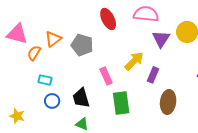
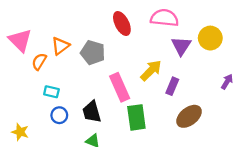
pink triangle: (17, 34) -> (20, 40), turned 30
pink rectangle: (106, 76) -> (120, 87), size x1.4
brown ellipse: (168, 102) -> (189, 116), turned 45

